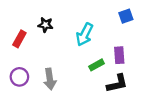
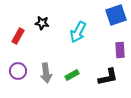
blue square: (126, 16) -> (116, 15), size x1.5
purple rectangle: (119, 55) -> (120, 50), moved
green rectangle: (97, 65) -> (72, 75), moved

